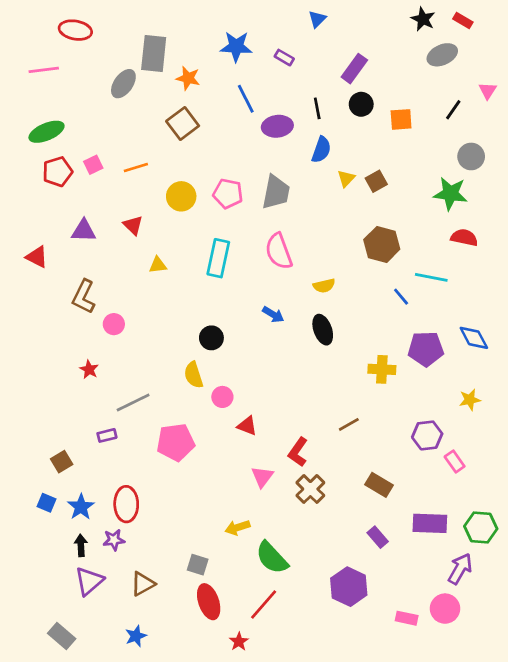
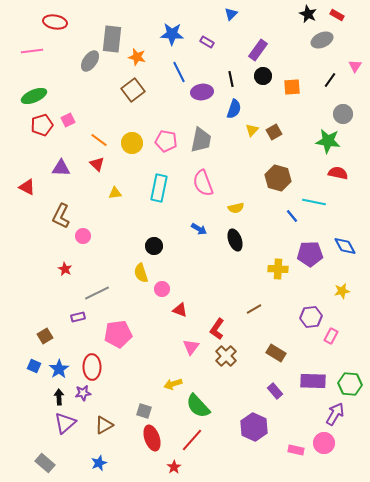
orange line: (136, 167) -> (99, 140), moved, turned 54
pink pentagon: (176, 442) -> (118, 334), moved
pink rectangle: (455, 462) -> (331, 336), turned 63

